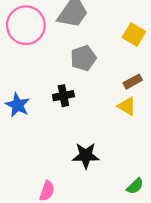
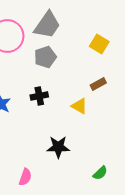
gray pentagon: (83, 58) -> (45, 57), moved
yellow triangle: (127, 106) -> (79, 106), moved

